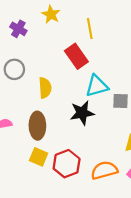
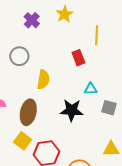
red rectangle: (76, 56) -> (78, 58), size x0.7
cyan triangle: (97, 86) -> (91, 89), size x0.6

